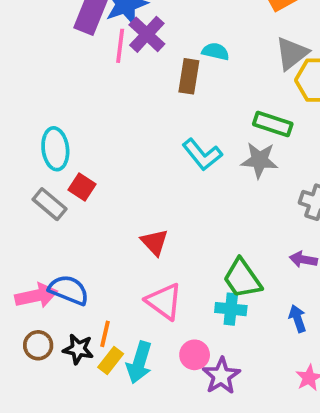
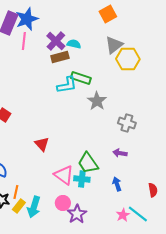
purple cross: (147, 34) -> (56, 41), moved
brown rectangle: (189, 76) -> (60, 57), turned 66
green rectangle: (273, 124) -> (81, 78), moved
cyan L-shape: (202, 155) -> (67, 85), moved, turned -60
gray star: (259, 160) -> (97, 101), turned 30
pink triangle: (164, 301) -> (64, 175), moved

